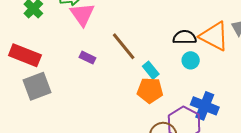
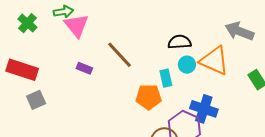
orange triangle: (214, 36) -> (214, 61), moved
cyan rectangle: (151, 70) -> (166, 78), moved, turned 30
gray square: (37, 86) -> (36, 100), size x0.7

